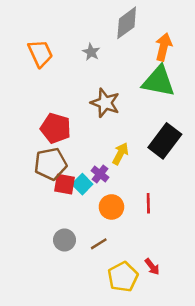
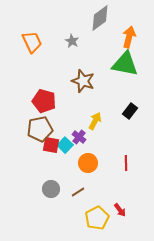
black rectangle: (165, 141) -> (130, 111), size x0.6
red line: (148, 203) -> (126, 163), moved

